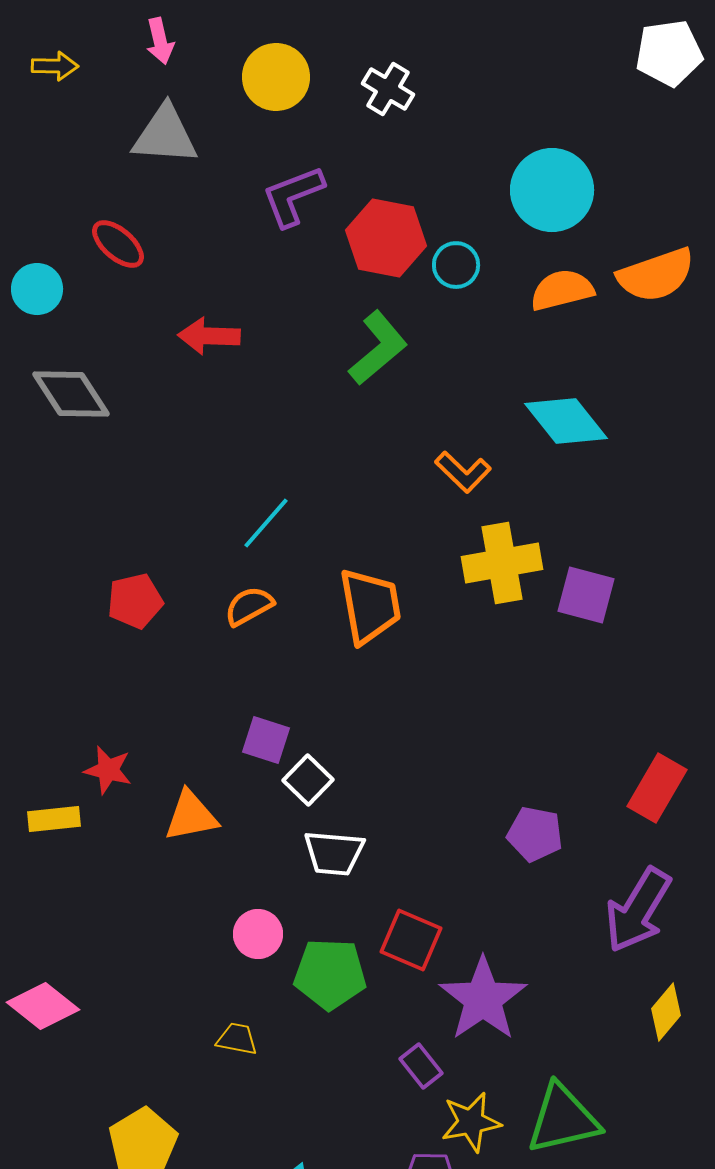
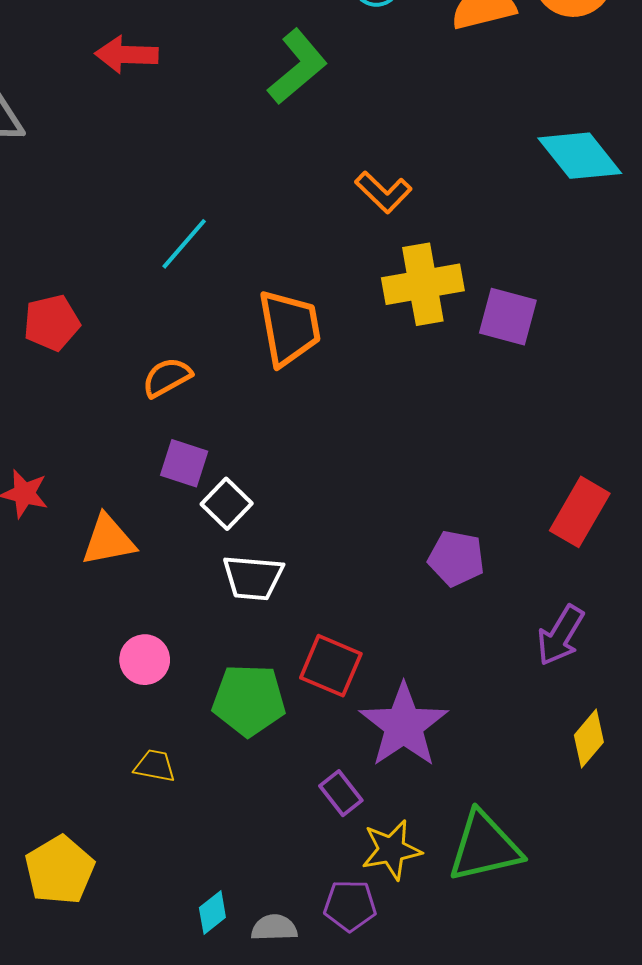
cyan diamond: (566, 421) -> (580, 156), moved
orange semicircle: (249, 606) -> (167, 377), moved
purple arrow: (638, 910) -> (561, 635), size x0.7
pink circle: (258, 934) -> (145, 660), moved

